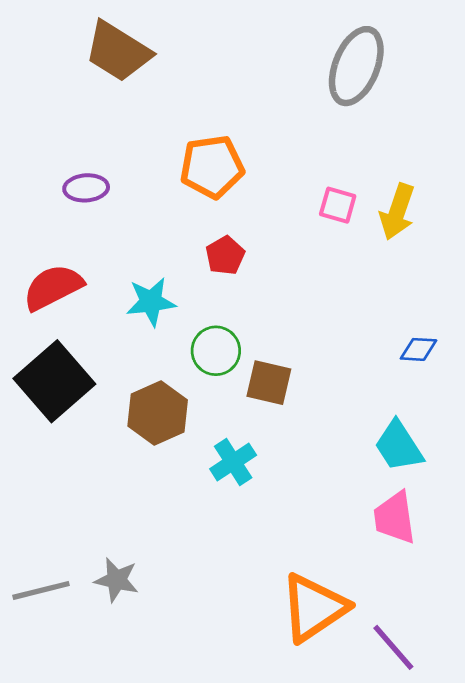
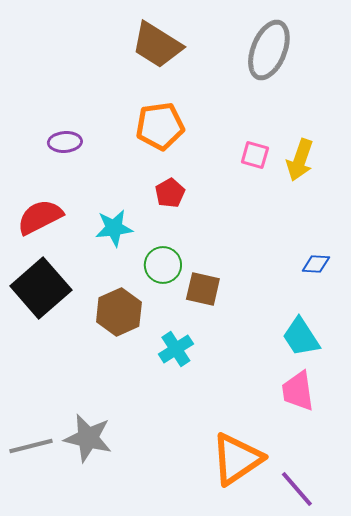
brown trapezoid: (118, 51) -> (157, 45), moved
gray star: (117, 580) -> (88, 438), size x1.4

